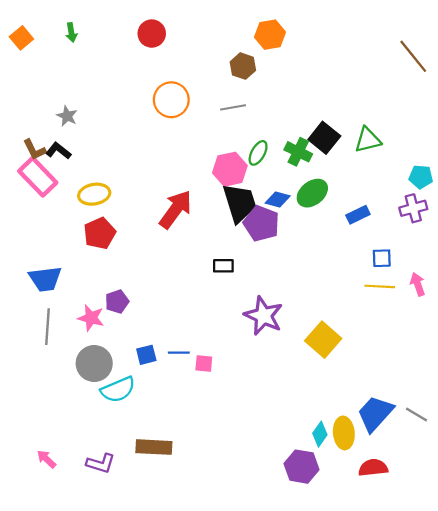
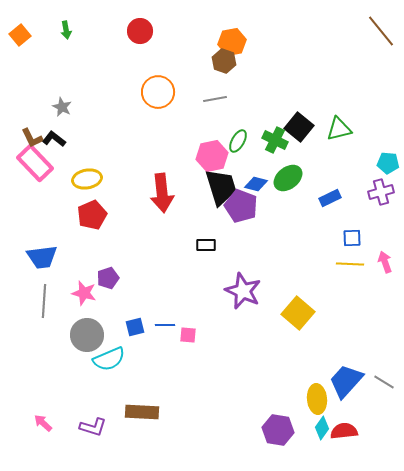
orange hexagon: (270, 35) -> (232, 42), moved
brown line: (413, 56) -> (381, 31), moved
red arrow: (176, 209) -> (162, 193), turned 138
cyan diamond: (320, 434) -> (322, 428), moved

